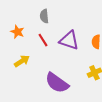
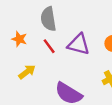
gray semicircle: (44, 16) -> (48, 19), size x1.5

